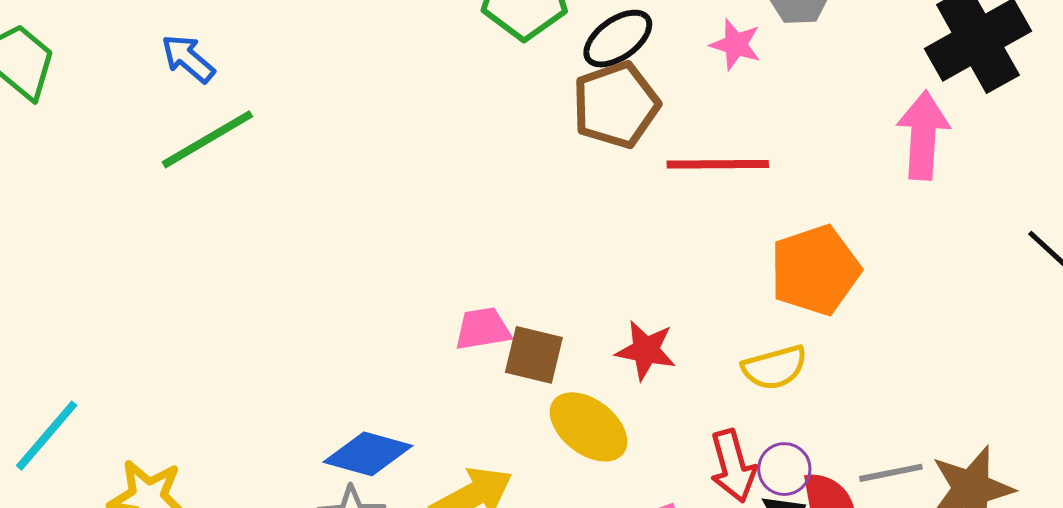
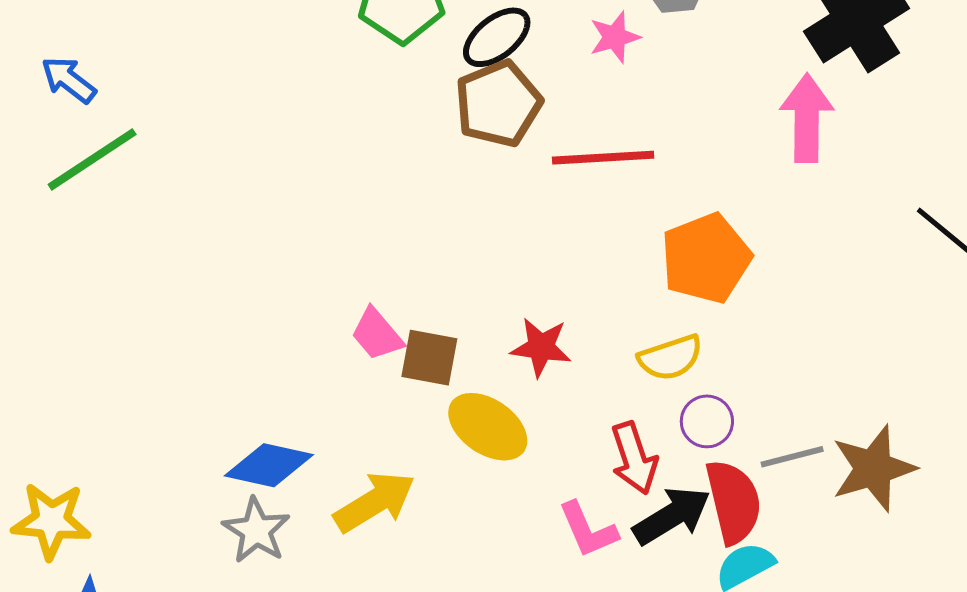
pink star: (736, 45) -> (615, 37), turned -30
pink trapezoid: (483, 329) -> (377, 334), turned -118
purple circle: (784, 469) -> (707, 421), moved

